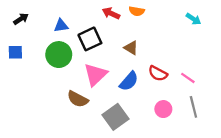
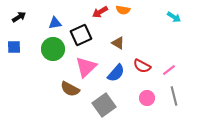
red arrow: (111, 13) -> (100, 12), turned -56
pink line: (188, 78) -> (169, 70), turned -72

